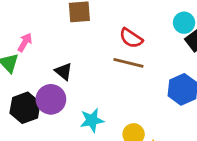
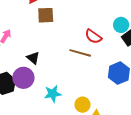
red semicircle: (131, 38) -> (93, 36), moved

